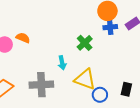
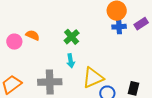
green cross: (85, 43) -> (72, 37), moved
yellow triangle: (85, 79) -> (93, 78), turned -45

